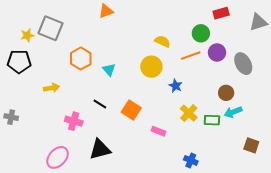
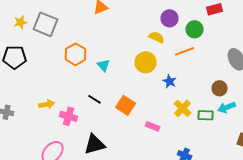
yellow star: (27, 35) -> (21, 22), moved
purple circle: (217, 52) -> (170, 18), moved
yellow arrow: (51, 88) -> (47, 104), moved

